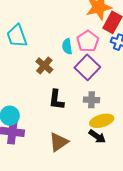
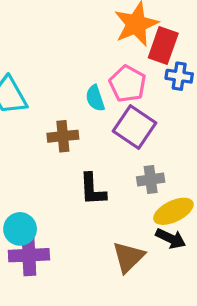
brown cross: (44, 66) -> (63, 136), turned -36
brown triangle: (59, 142) -> (128, 257), moved

